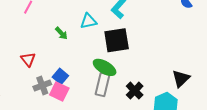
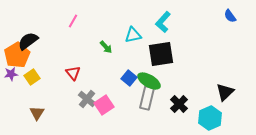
blue square: (60, 76) -> (129, 78), moved
gray cross: (42, 85) -> (87, 99), turned -30
pink square: (59, 92) -> (104, 105), turned 30

